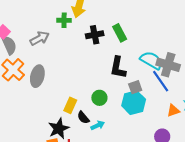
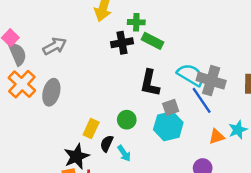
green cross: (64, 20) -> (136, 22), moved
green rectangle: (120, 33) -> (152, 41), turned -36
black semicircle: (83, 118) -> (107, 144), turned 64
cyan arrow: (98, 125) -> (124, 153), turned 80

